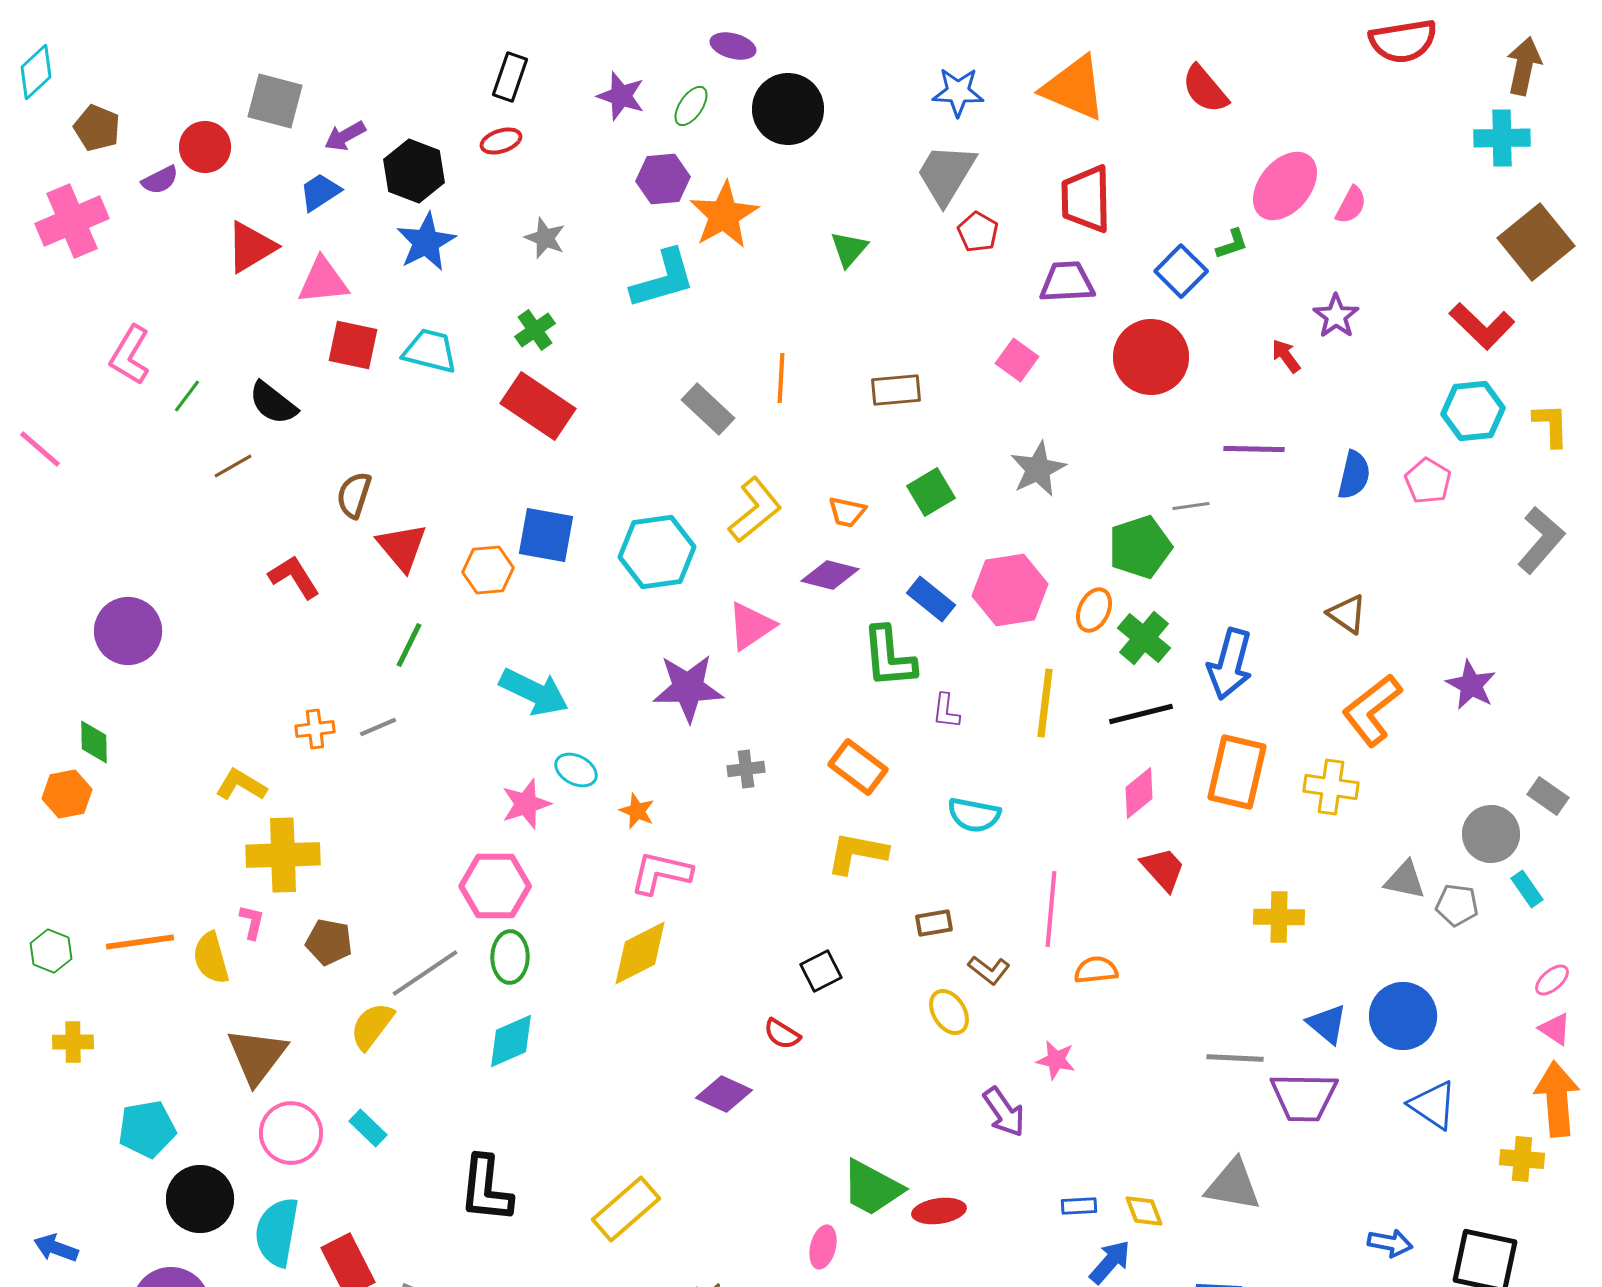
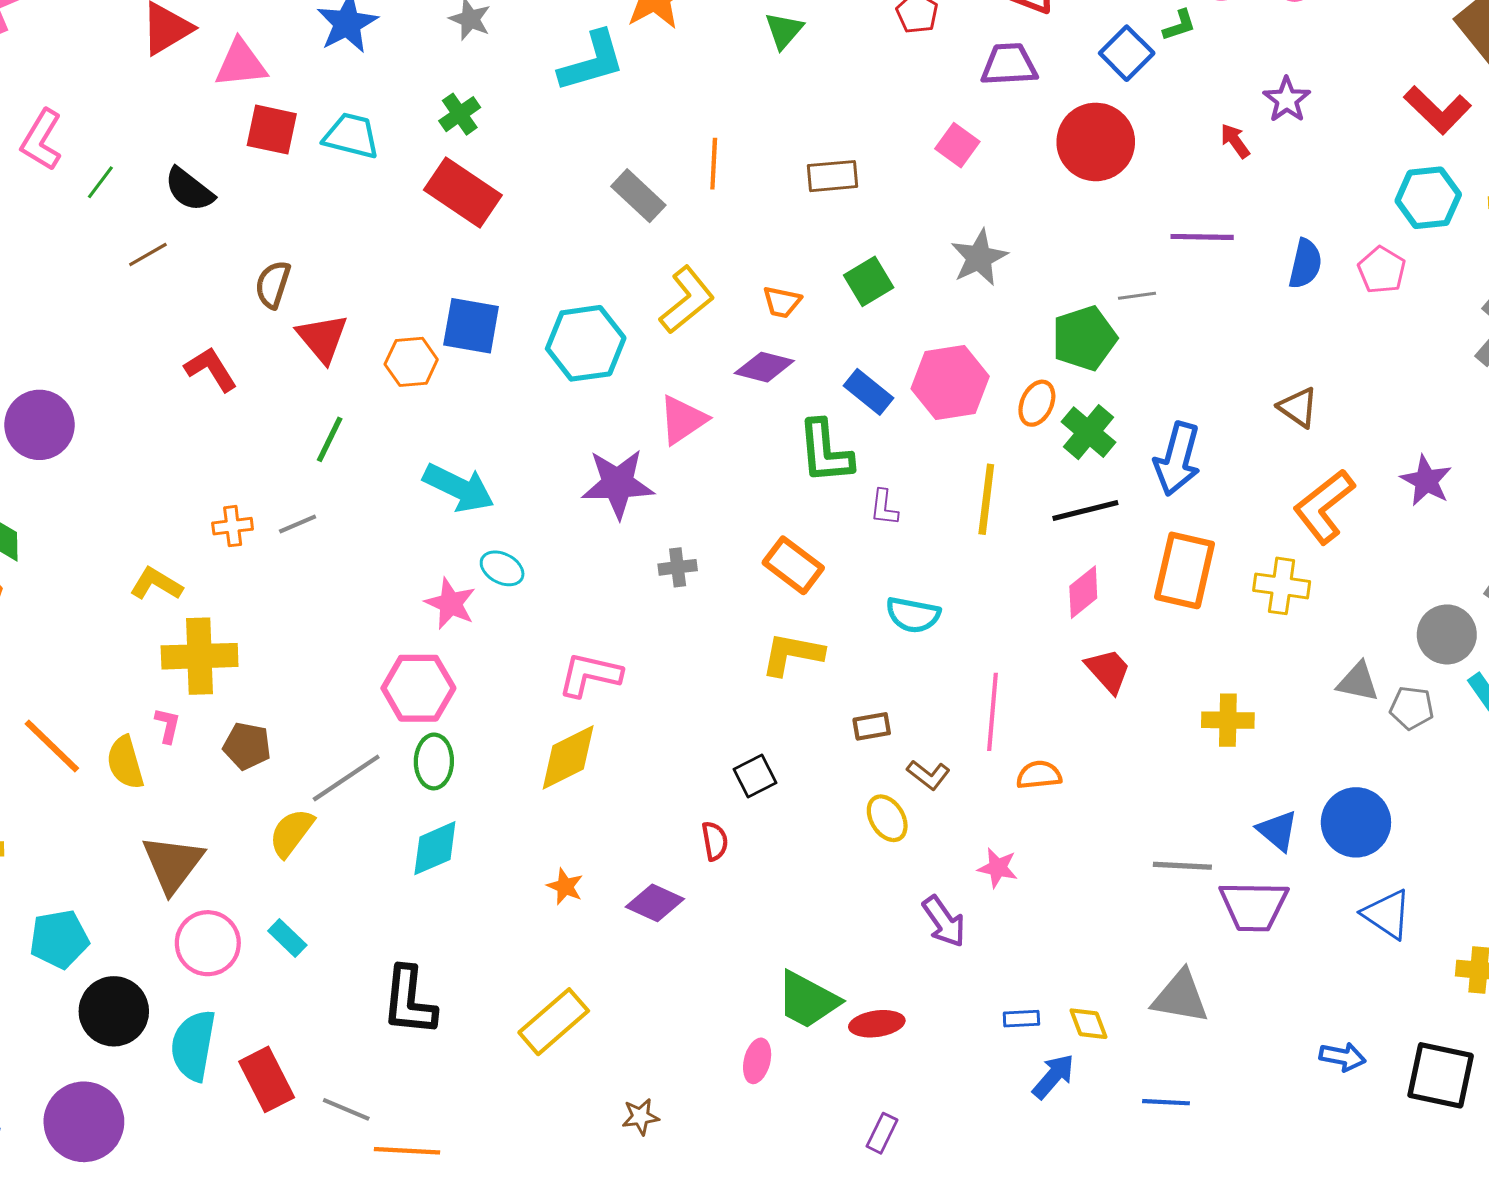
pink star: (526, 804) -> (450, 603), turned -30
orange star: (637, 811) -> (565, 886), moved
orange line: (140, 942) -> (52, 746), turned 52
red semicircle: (782, 1034) -> (715, 841), turned -132

